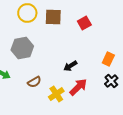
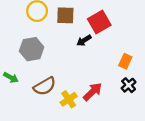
red square: (84, 23) -> (99, 22), size x1.5
black arrow: (70, 66) -> (84, 40), moved
brown semicircle: (34, 82) -> (45, 86), size x1.5

